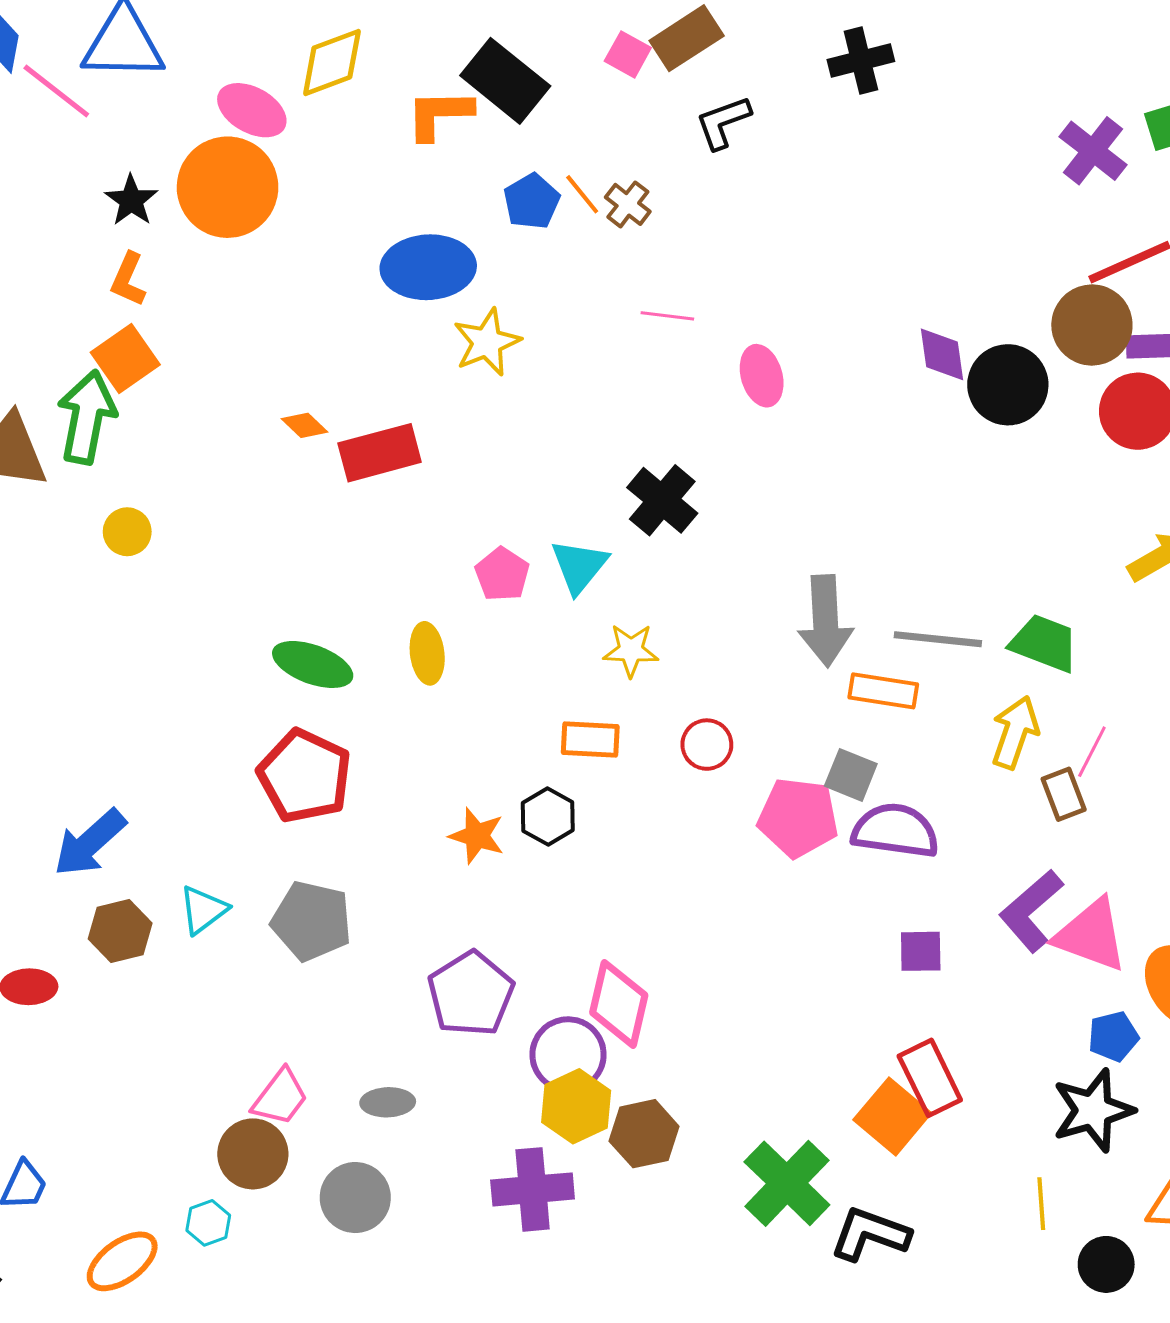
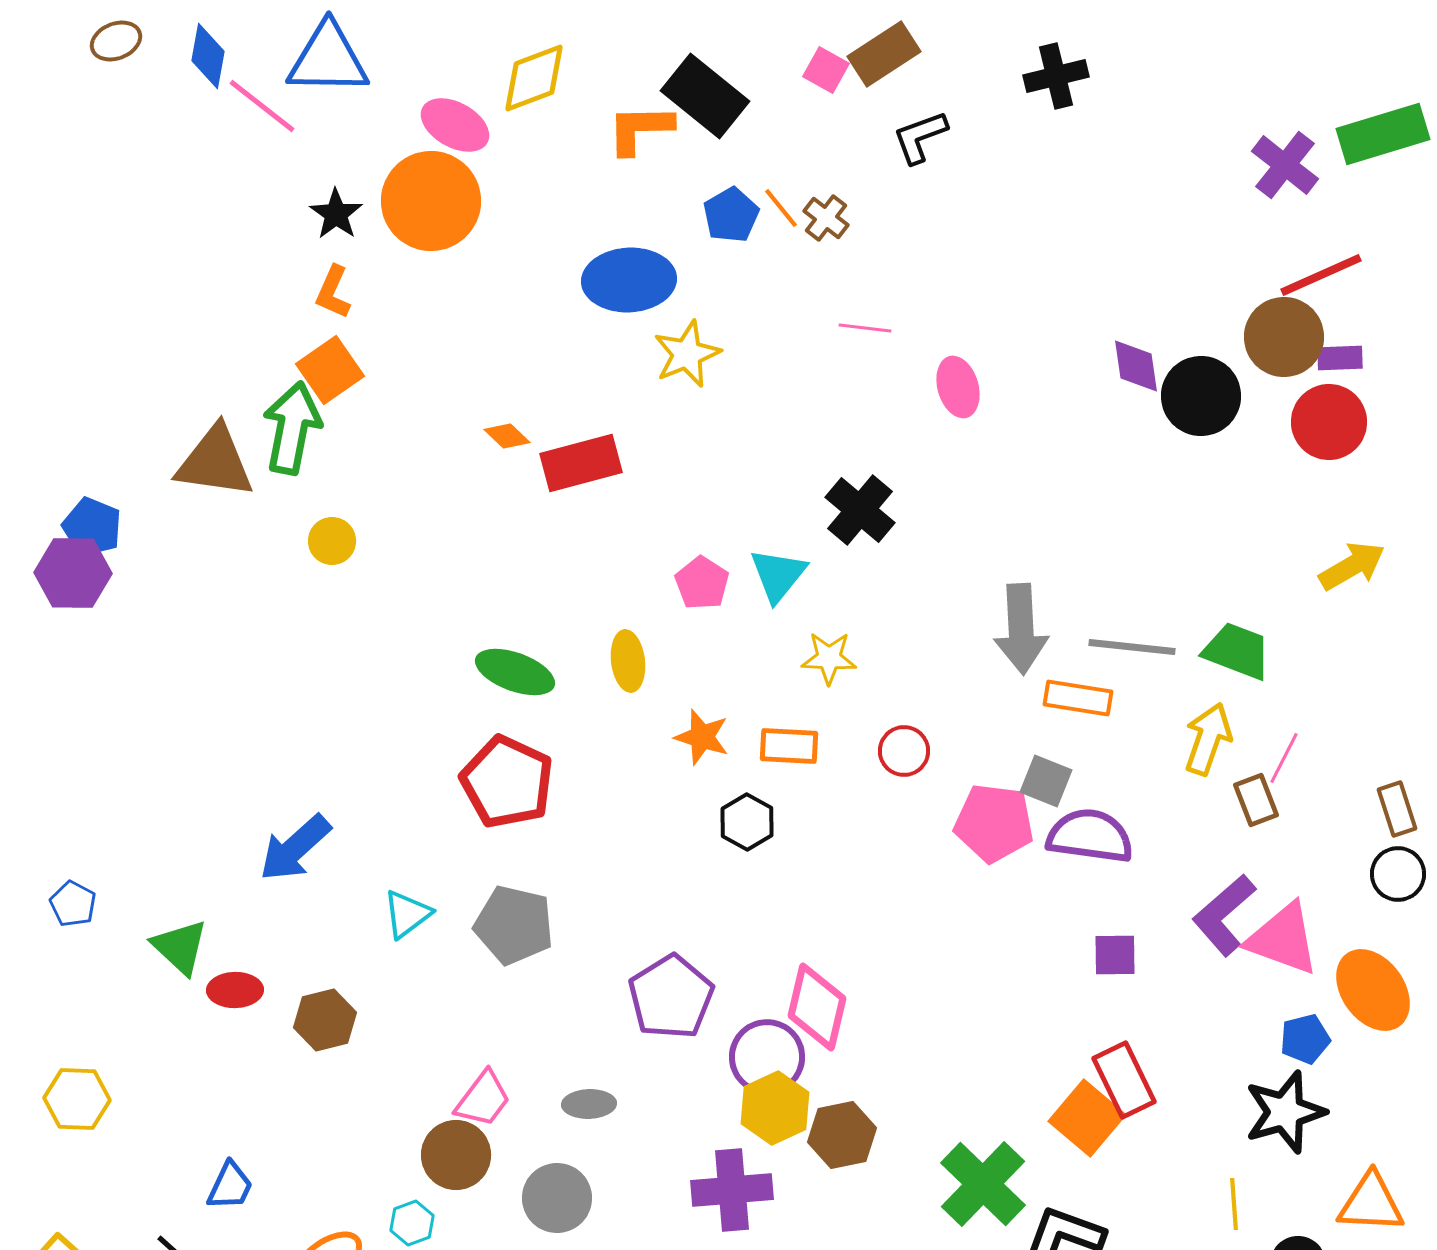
orange star: (477, 836) -> (702, 737), moved
brown hexagon: (120, 931) -> (325, 1020), moved

